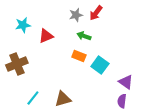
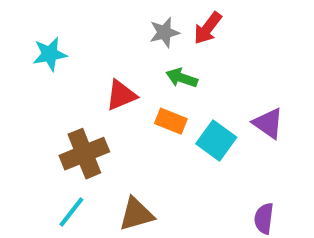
red triangle: (46, 36) -> (121, 95), moved
brown cross: (17, 64) -> (84, 154), moved
purple triangle: (126, 82) -> (268, 123), moved

